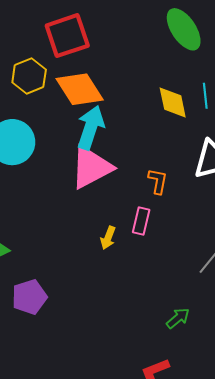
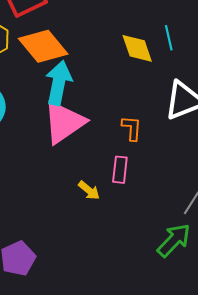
yellow arrow: (108, 238) -> (89, 190), turned -65
green arrow: (178, 318) -> (174, 240), moved, size x1.5

